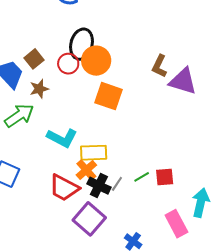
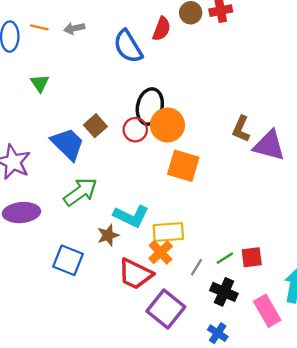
brown star: (39, 89) -> (108, 235), moved
black cross: (99, 186) -> (224, 292), moved

